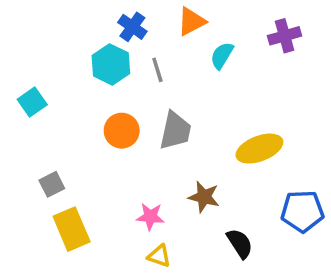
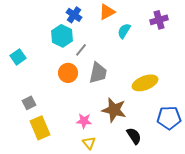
gray line: (157, 70) -> (81, 50), moved, turned 56
brown star: (204, 197) -> (114, 110), size x1.4
yellow triangle: (159, 256) -> (89, 143), turned 32

